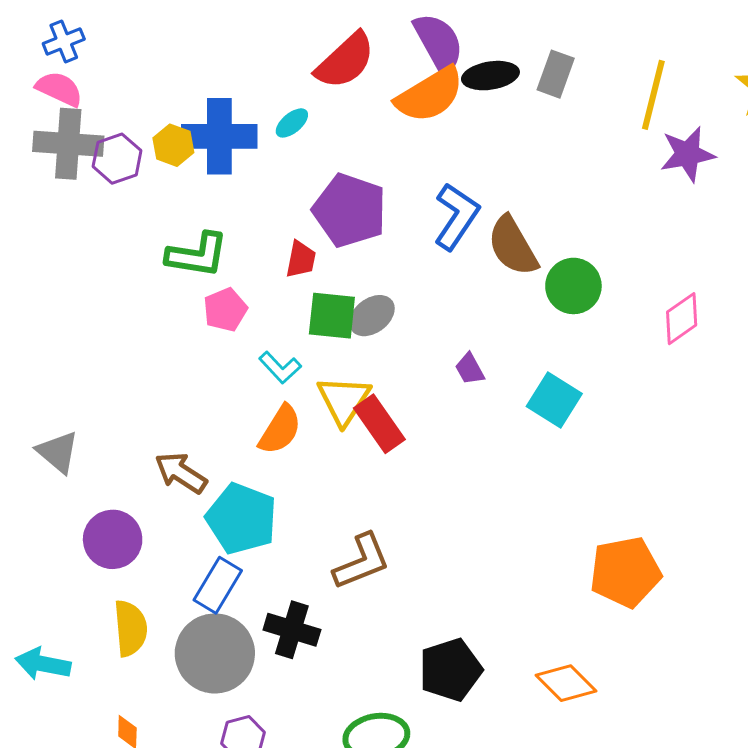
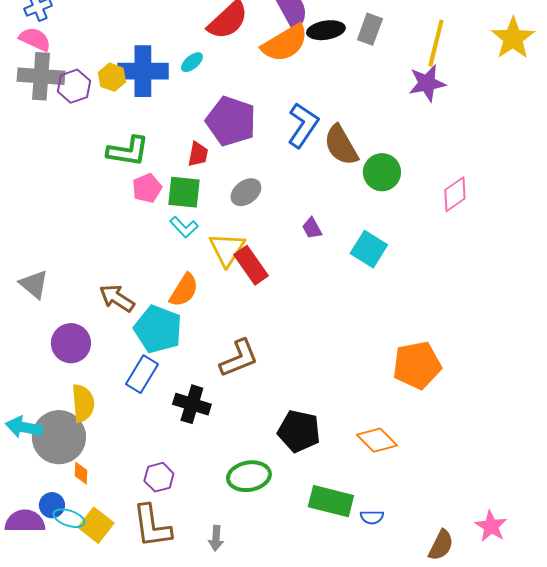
purple star: (688, 154) -> (427, 83), moved
green square: (332, 316) -> (184, 192), moved
orange semicircle: (280, 430) -> (184, 290), moved
gray circle: (215, 653) -> (59, 437), moved
black pentagon: (450, 670) -> (299, 431), turned 30

